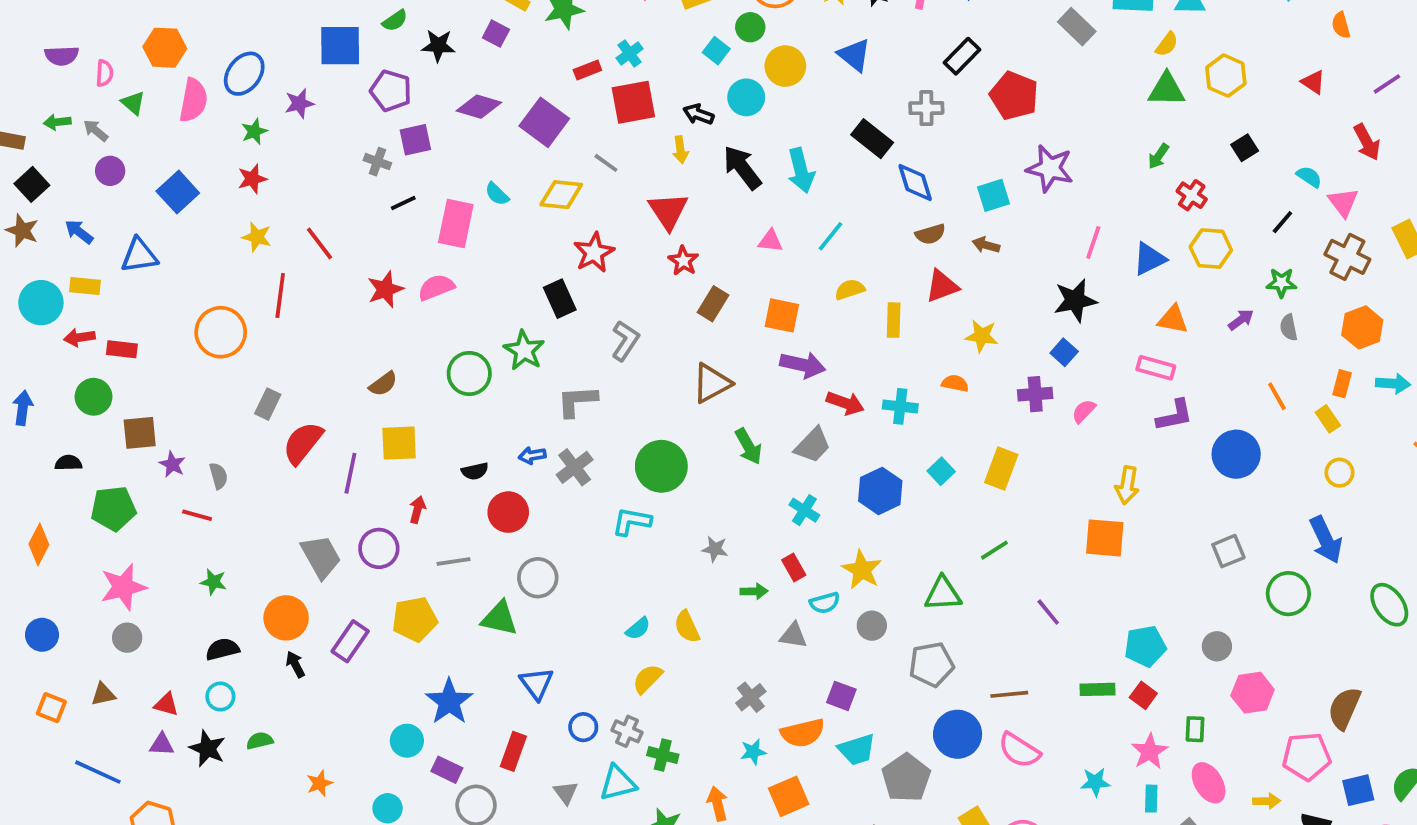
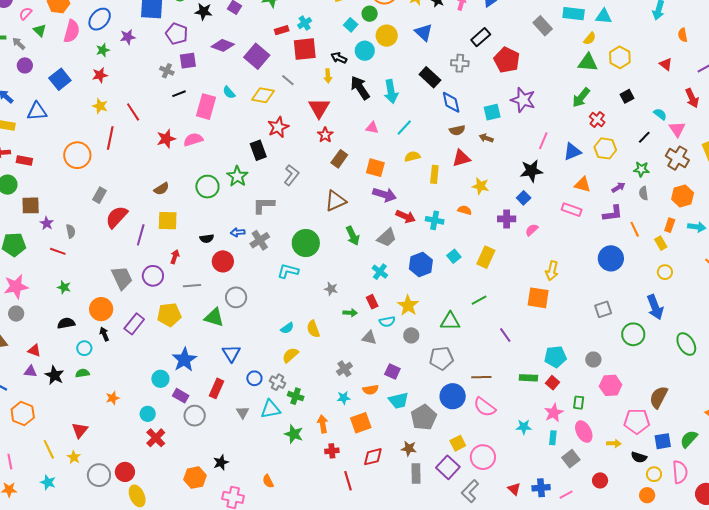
pink semicircle: (104, 73) -> (26, 13), turned -144
green arrow: (1158, 156) -> (581, 98), size x1.5
purple L-shape: (1175, 415) -> (613, 213), moved
cyan circle: (220, 697) -> (84, 348), moved
orange semicircle: (803, 733) -> (371, 390), size x0.7

